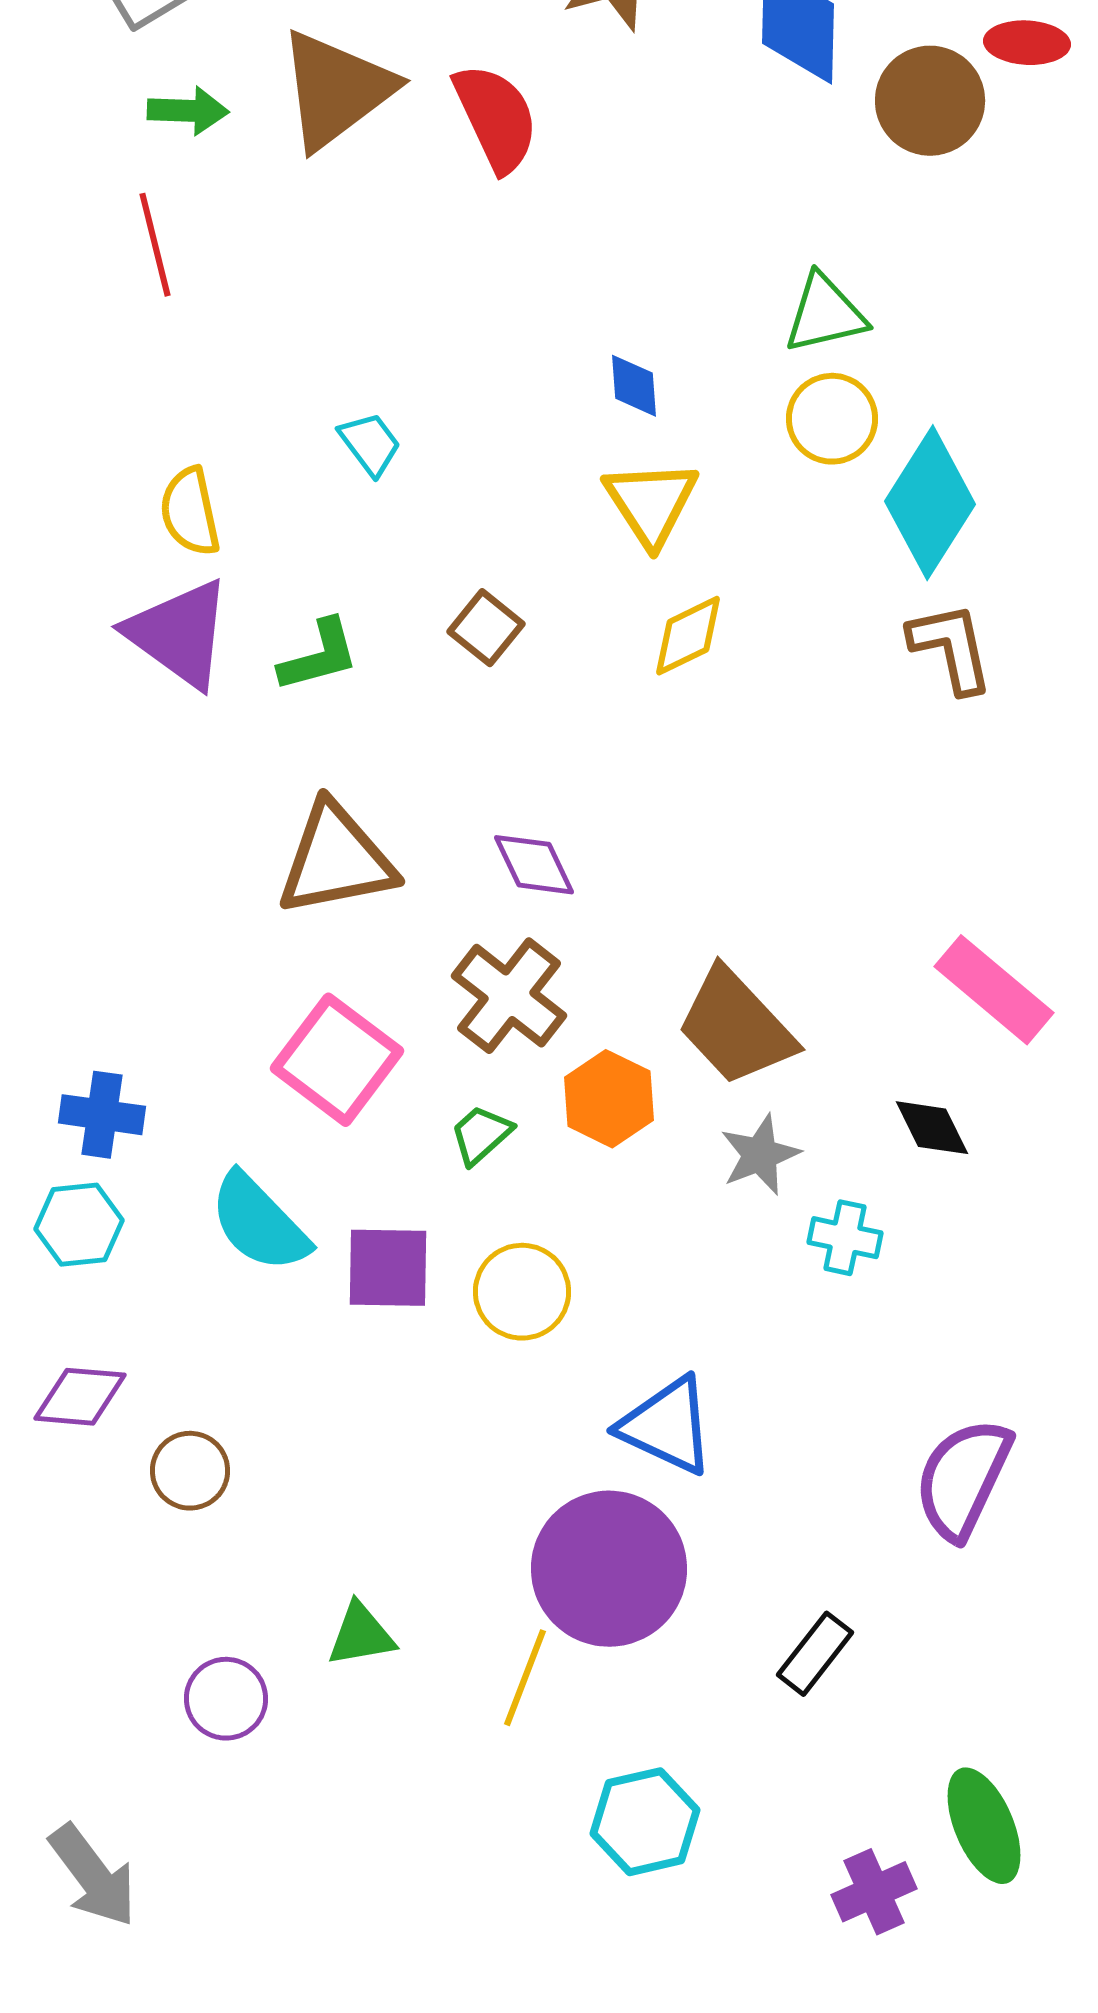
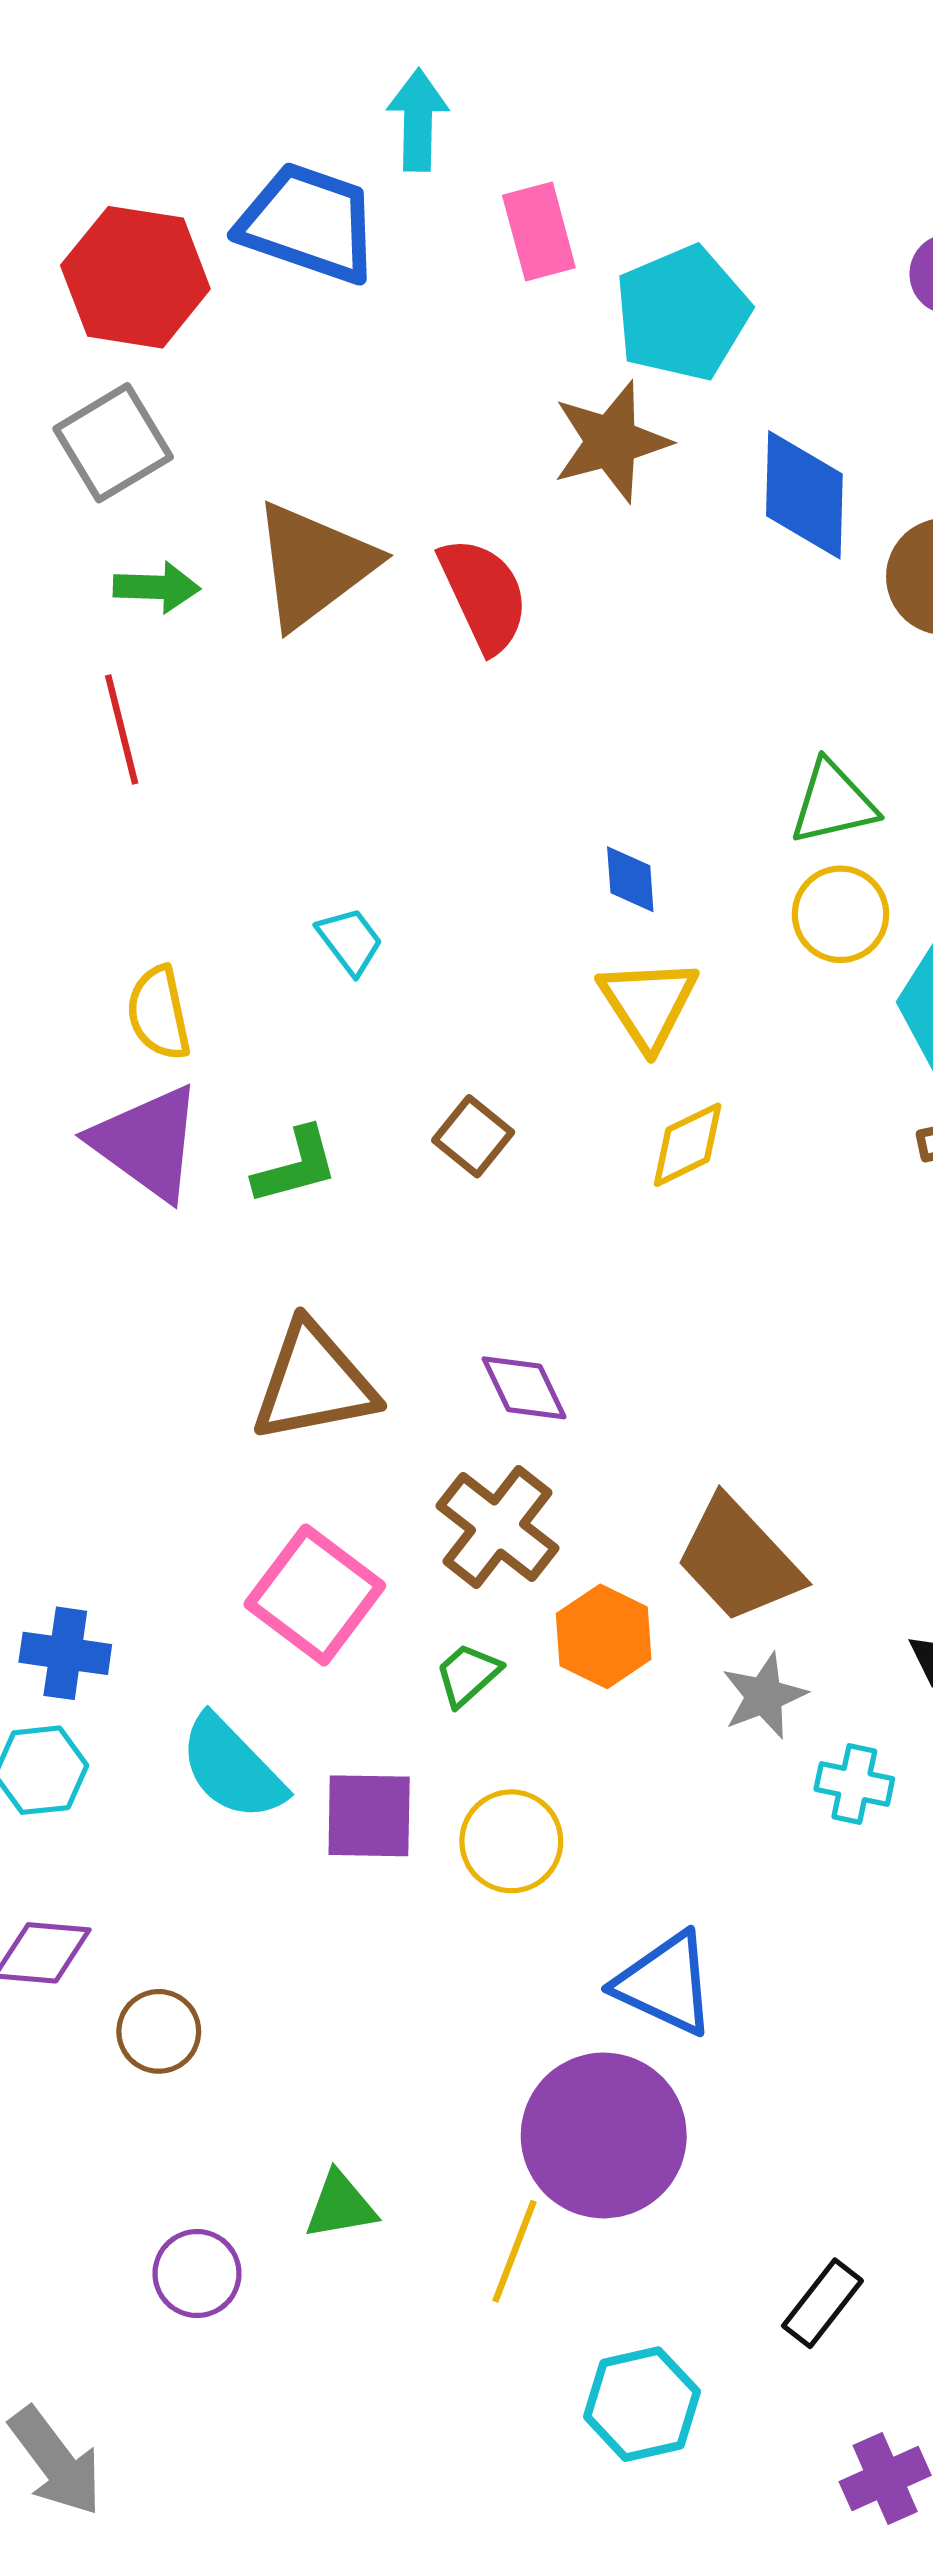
black rectangle: (815, 1654) -> (822, 2303), moved

